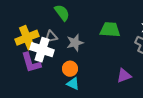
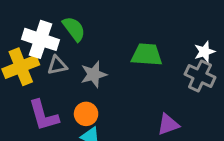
white cross: (42, 50) -> (40, 39), moved
purple L-shape: (31, 63) -> (44, 115), moved

